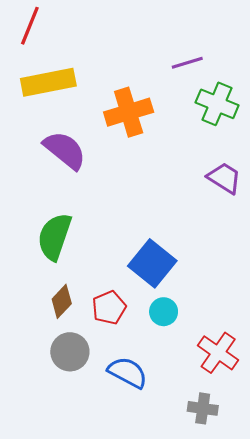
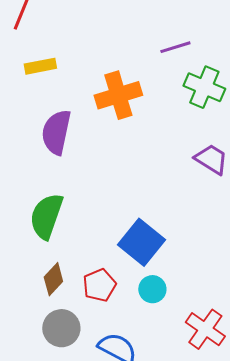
yellow rectangle: (48, 82) -> (40, 66), size x0.6
purple semicircle: (65, 150) -> (56, 132), turned -117

